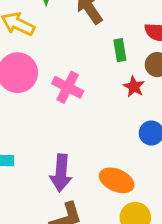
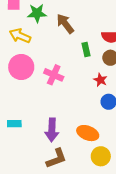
red star: (134, 87) -> (100, 80), moved

